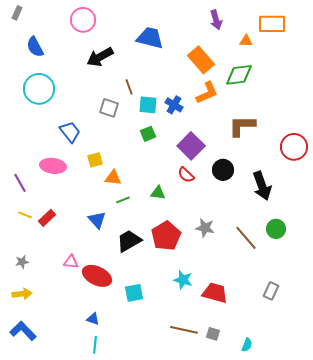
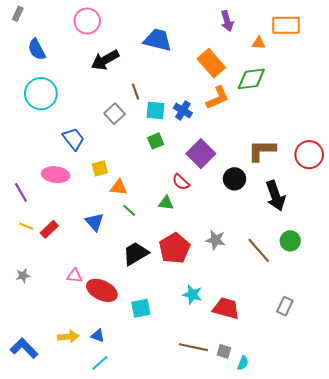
gray square: (109, 108) -> (115, 114), turned 30
brown L-shape: (242, 126) -> (262, 150), moved
red semicircle: (186, 175) -> (181, 182), moved
green line: (123, 200) -> (129, 210), turned 64
blue triangle: (97, 220) -> (95, 222), moved
yellow arrow: (22, 294) -> (68, 337), moved
cyan line: (95, 345) -> (100, 363), turned 42
cyan semicircle: (247, 345) -> (243, 363), moved

